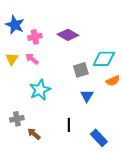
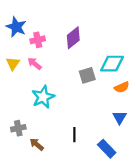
purple diamond: (68, 35) -> (73, 38), turned -70
blue triangle: (87, 96) -> (120, 117), moved

